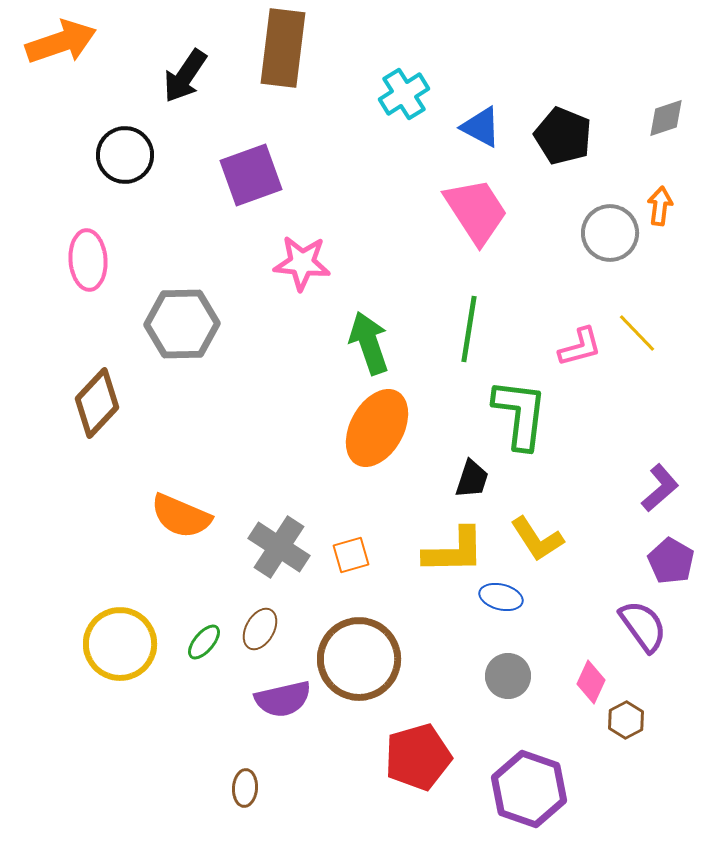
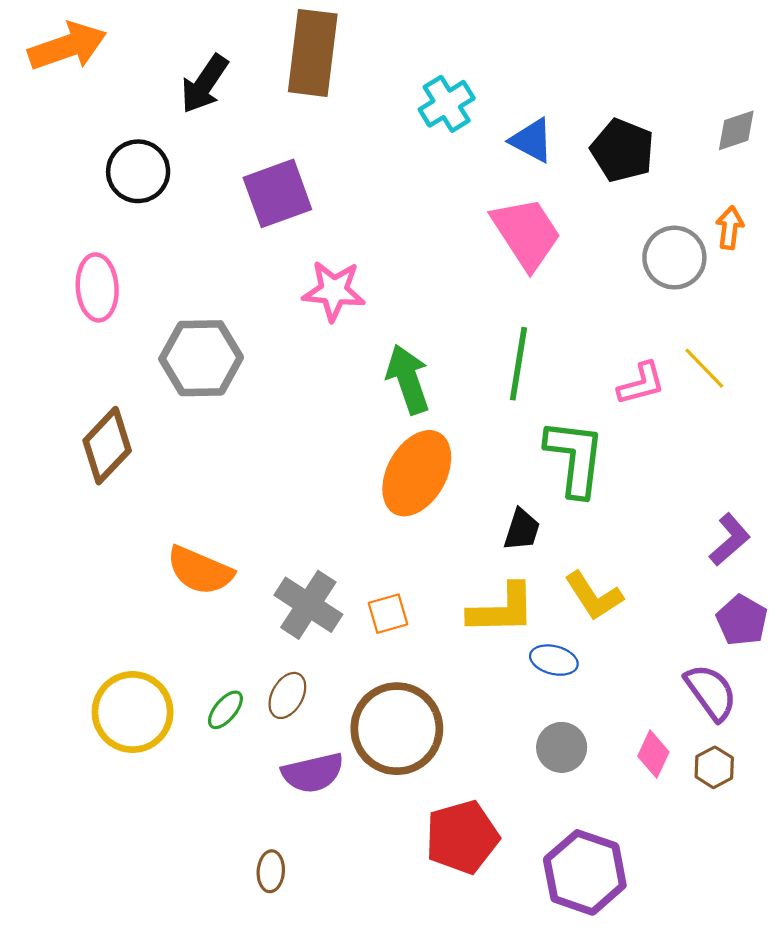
brown hexagon: (626, 720) -> (714, 767), moved

